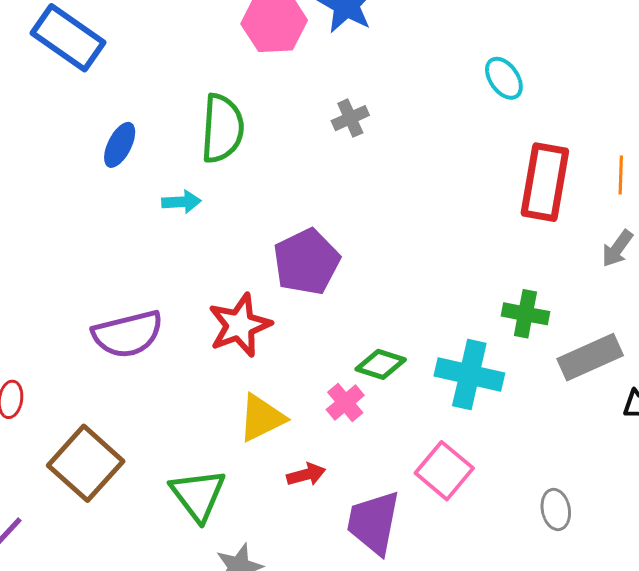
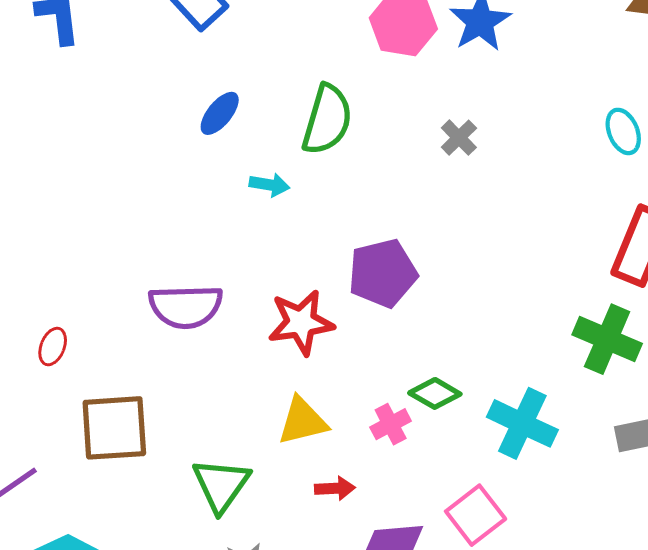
gray cross: (350, 118) -> (459, 138), turned -33
green cross: (525, 314) -> (607, 339), moved, size x1.4
brown square: (86, 463) -> (114, 428), turned 32

